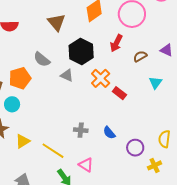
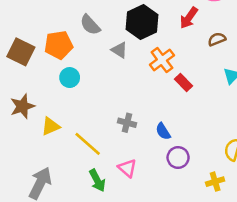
cyan circle: (12, 104) -> (70, 78), moved
purple circle: (135, 148) -> (178, 158), moved

